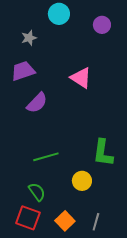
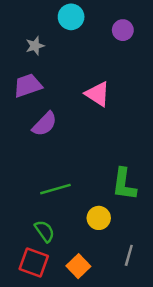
gray line: (96, 222) -> (129, 255), moved

